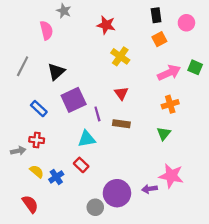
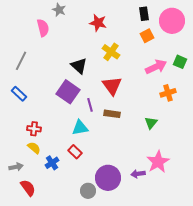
pink circle: (186, 23) -> (172, 21), size x1.6
black triangle: (56, 72) -> (79, 66), moved, turned -36
red triangle: (121, 93) -> (112, 86), size x1.5
purple square: (74, 100) -> (68, 92), turned -30
orange cross: (170, 104) -> (168, 93), moved
blue rectangle: (39, 109) -> (19, 94), moved
gray arrow: (18, 151) -> (16, 167), moved
yellow semicircle: (37, 171) -> (34, 148), moved
pink star: (171, 176) -> (158, 162), turned 30

